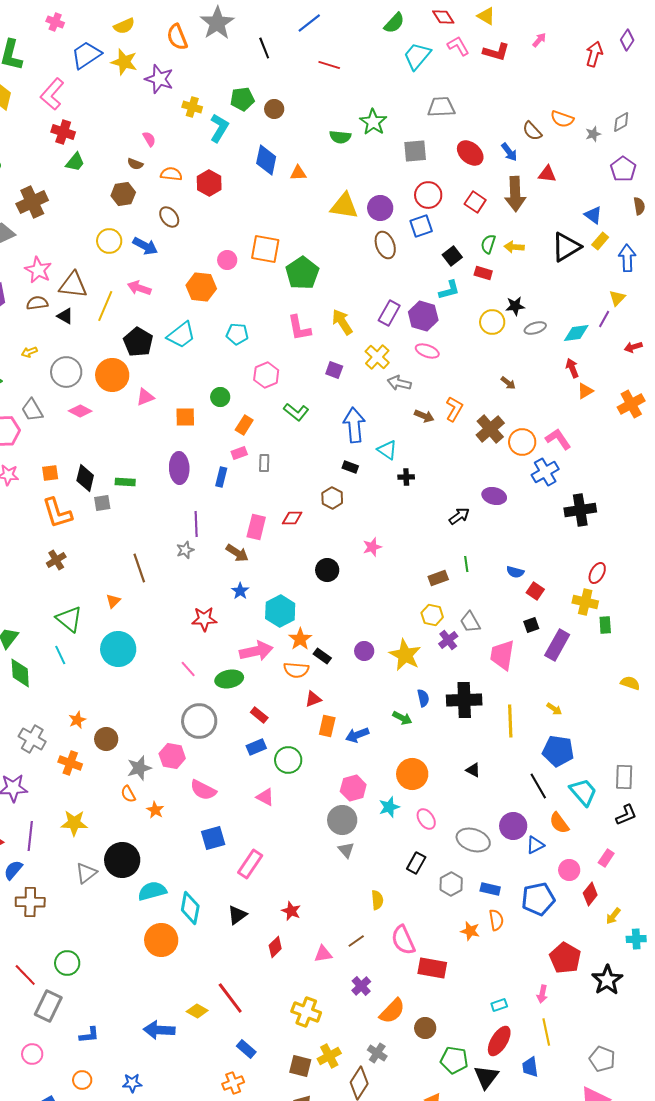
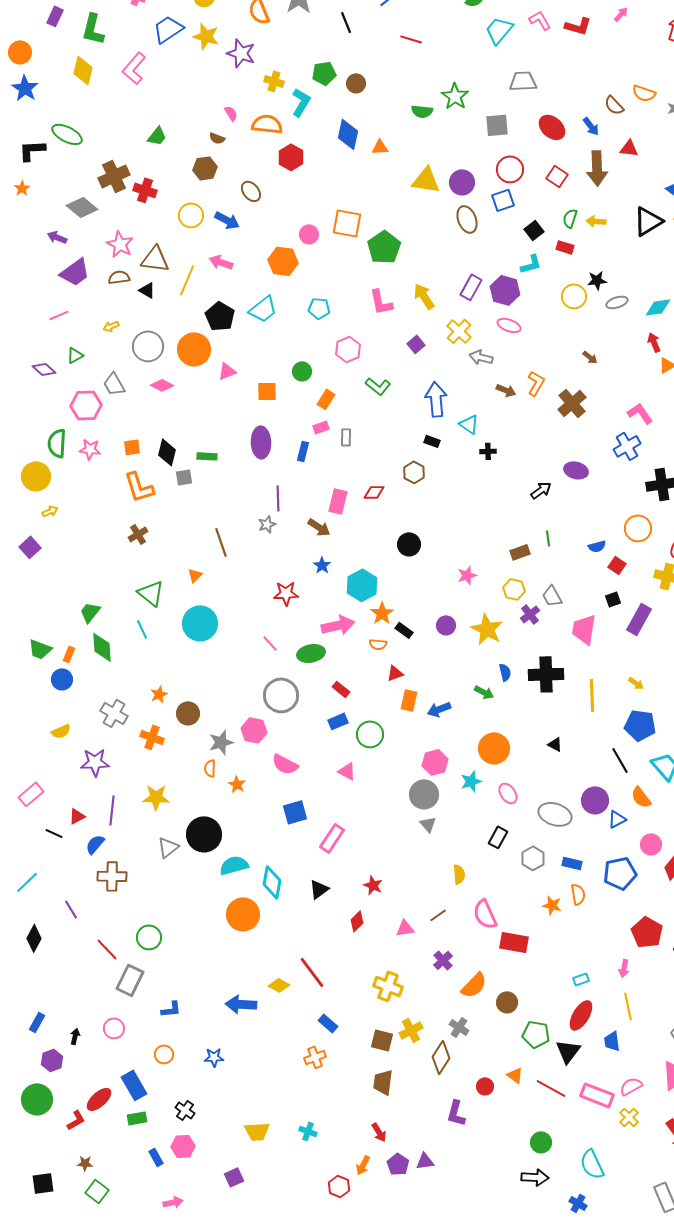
red cross: (63, 132) -> (145, 190), moved
orange semicircle: (171, 174) -> (267, 124), moved, size x1.4
purple square: (334, 370) -> (416, 344), turned 30
orange circle: (522, 442) -> (638, 528), moved
pink star: (372, 547) -> (467, 575), moved
blue semicircle: (515, 572) -> (597, 546), turned -30
orange semicircle: (296, 670) -> (378, 644), size x0.7
orange semicircle: (128, 794) -> (210, 768), turned 30

